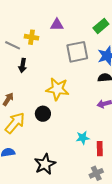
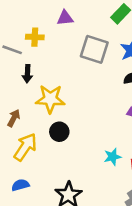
gray square: (77, 52) -> (94, 49), turned 35
yellow star: (57, 89) -> (50, 99), moved

